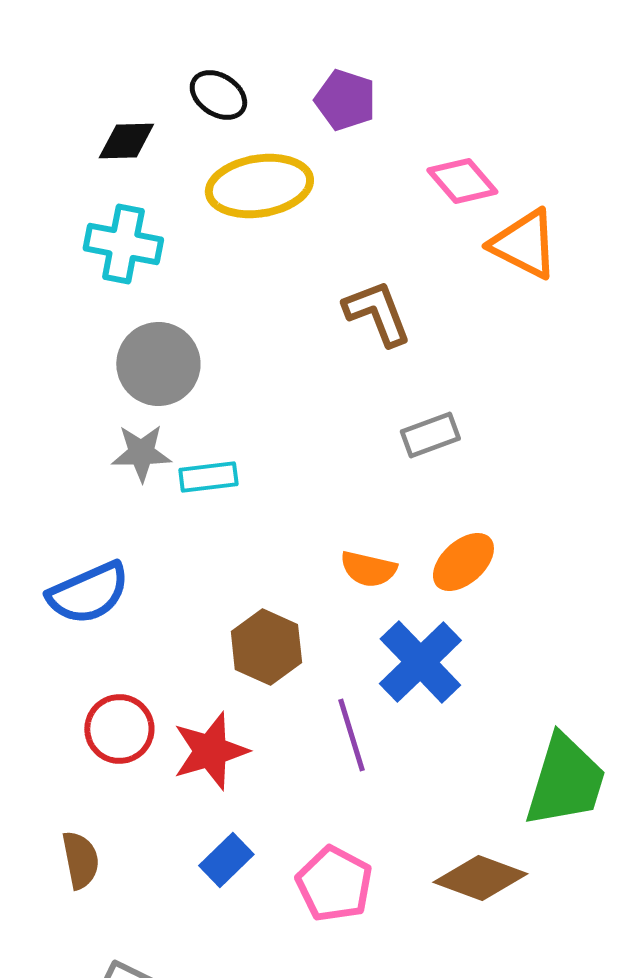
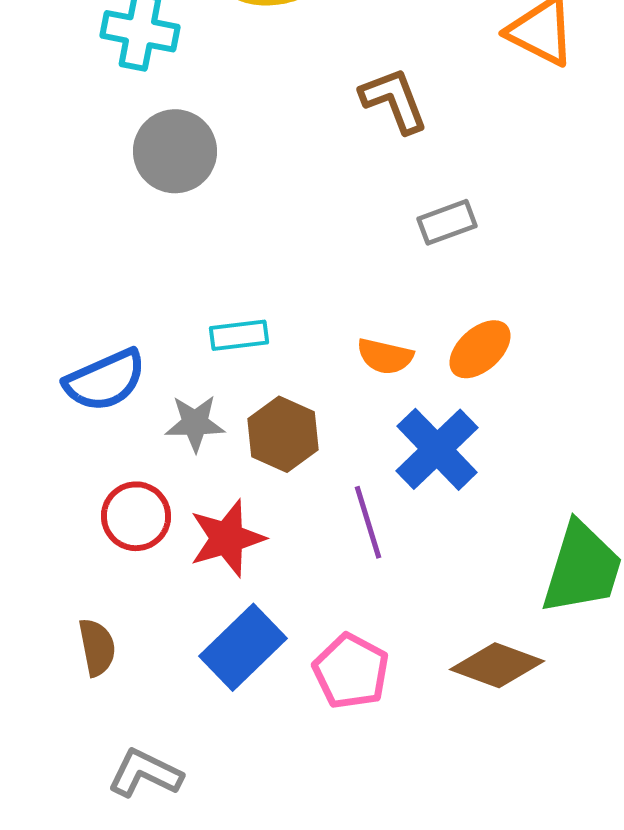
gray star: (141, 453) -> (195, 423), moved
cyan rectangle: (208, 477) -> (239, 335), moved
blue rectangle: (226, 860) -> (243, 647), size x1.6

